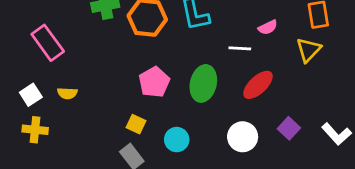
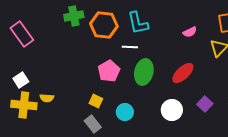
pink rectangle: (48, 43) -> (22, 34), moved
white line: (240, 48) -> (130, 47), moved
yellow semicircle: (67, 93) -> (47, 98), moved
yellow cross: (35, 130) -> (24, 105), size x1.4

